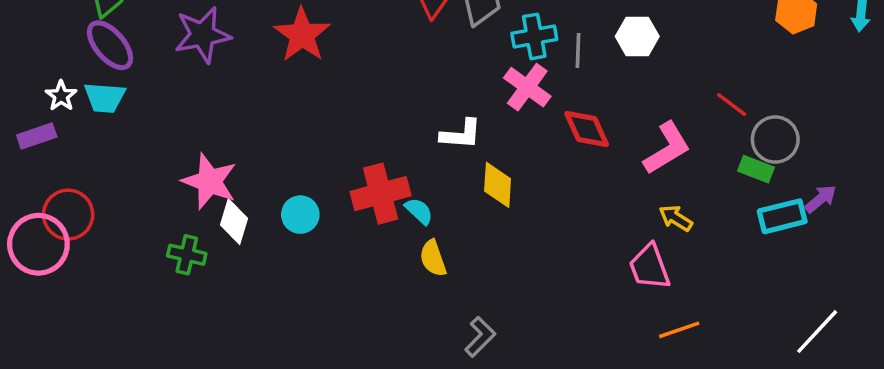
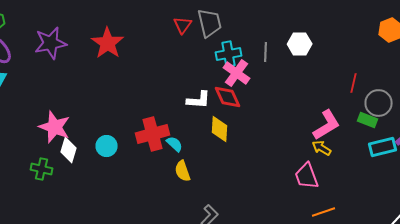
cyan cross: (534, 36) -> (228, 54), moved
red line: (732, 105) -> (354, 83), turned 66
red diamond: (587, 129) -> (228, 97), moved
pink L-shape: (667, 148) -> (326, 125), moved

